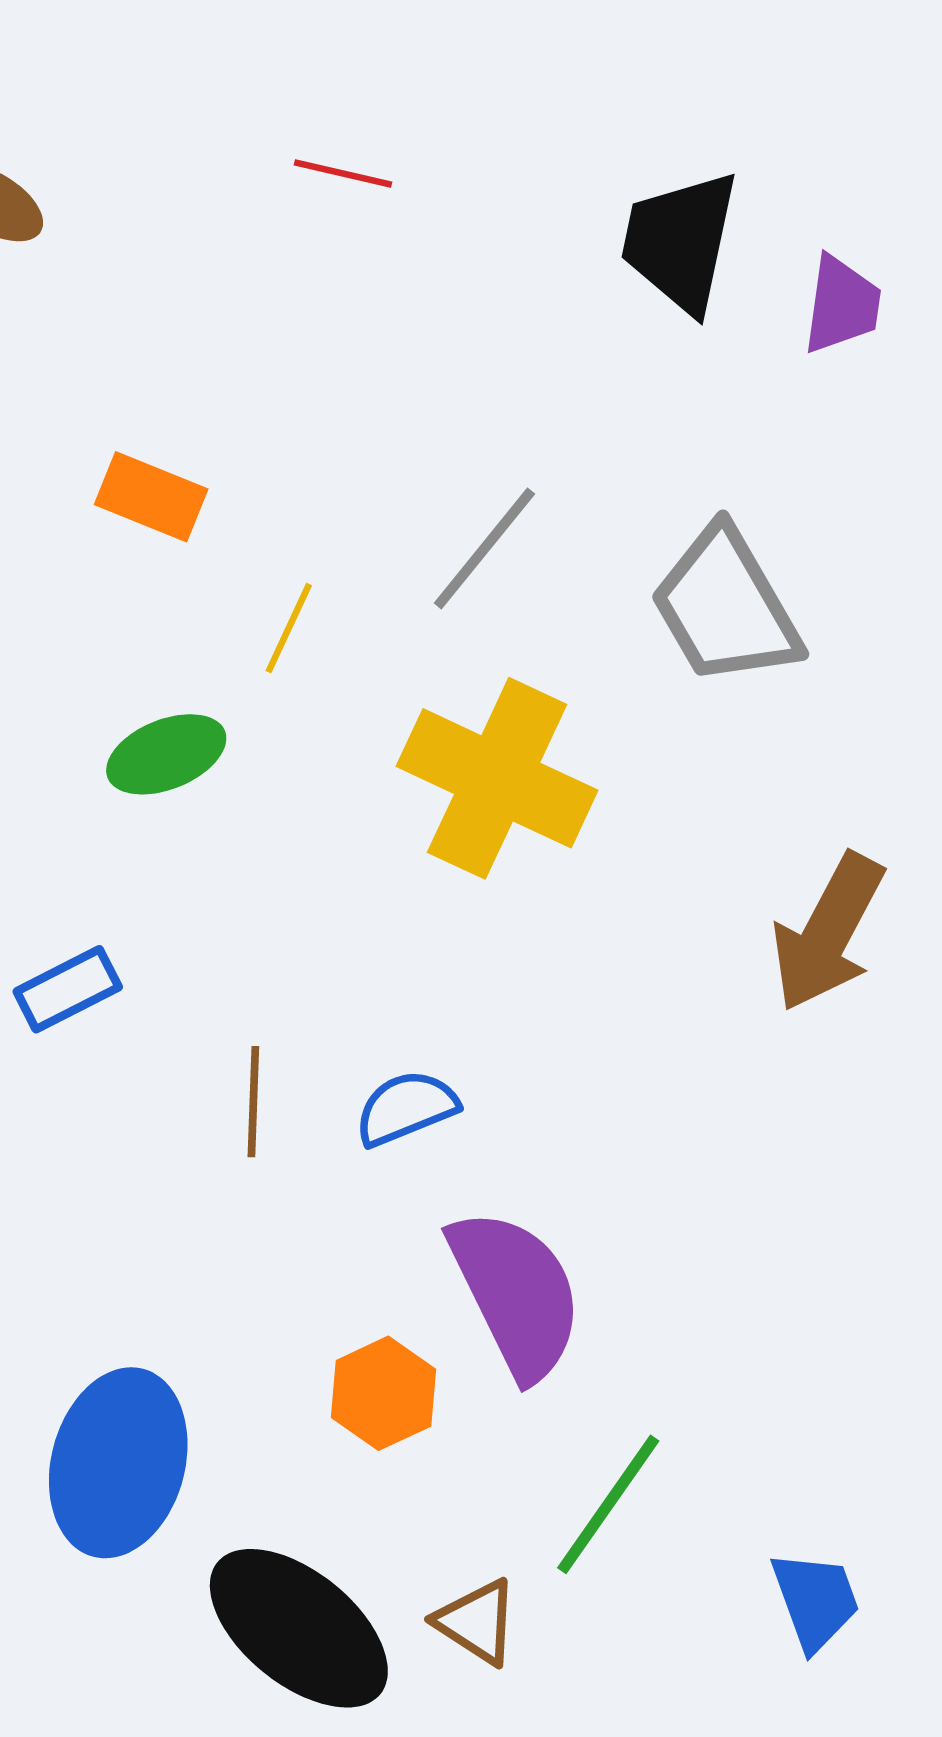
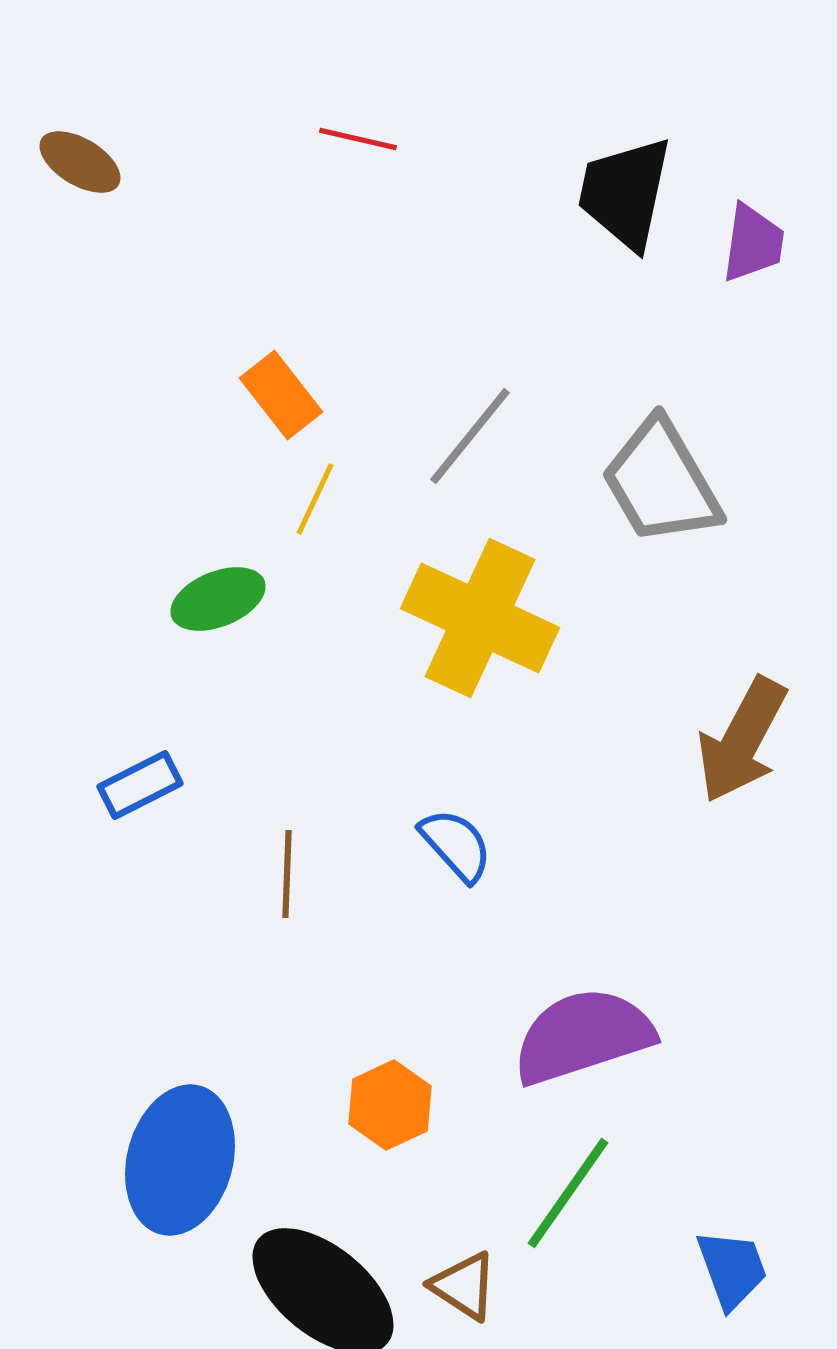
orange rectangle: (151, 497) -> (281, 395), moved, turned 30
blue semicircle: (406, 1108) -> (456, 845), moved, turned 70
purple semicircle: (516, 1294) -> (583, 1036), moved, turned -82

